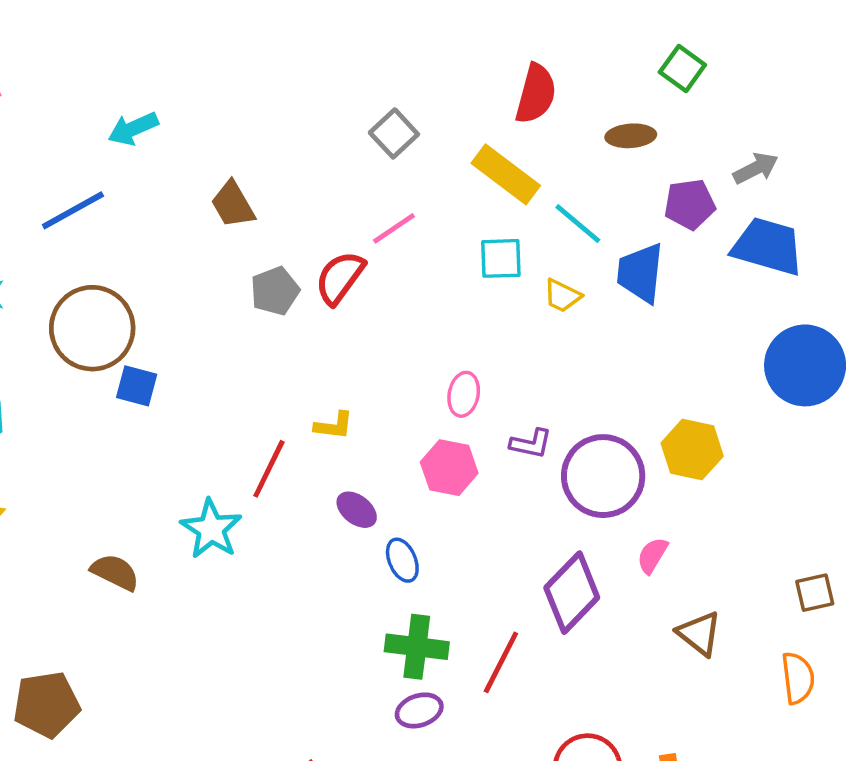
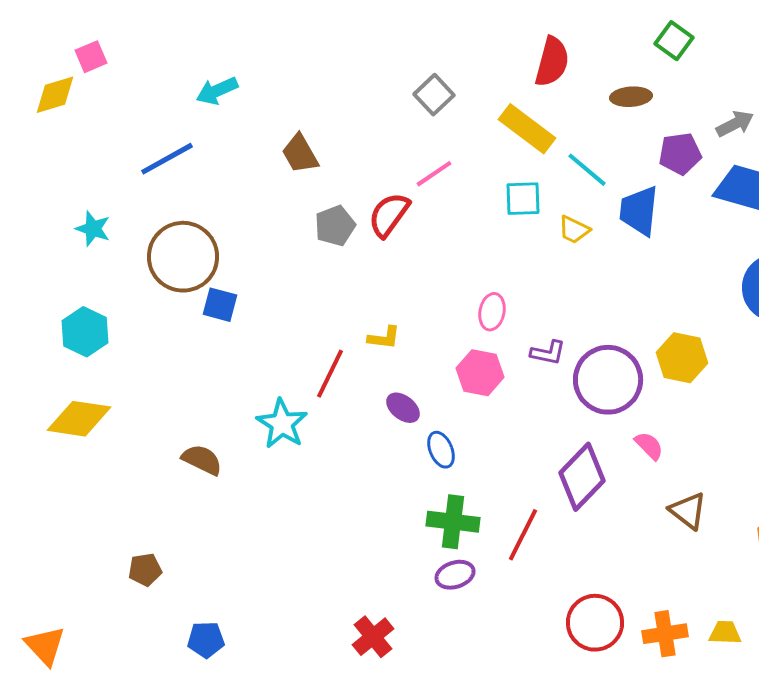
pink semicircle: (652, 555) -> (649, 446), turned 104
brown pentagon: (47, 704) -> (145, 570), size x0.6

